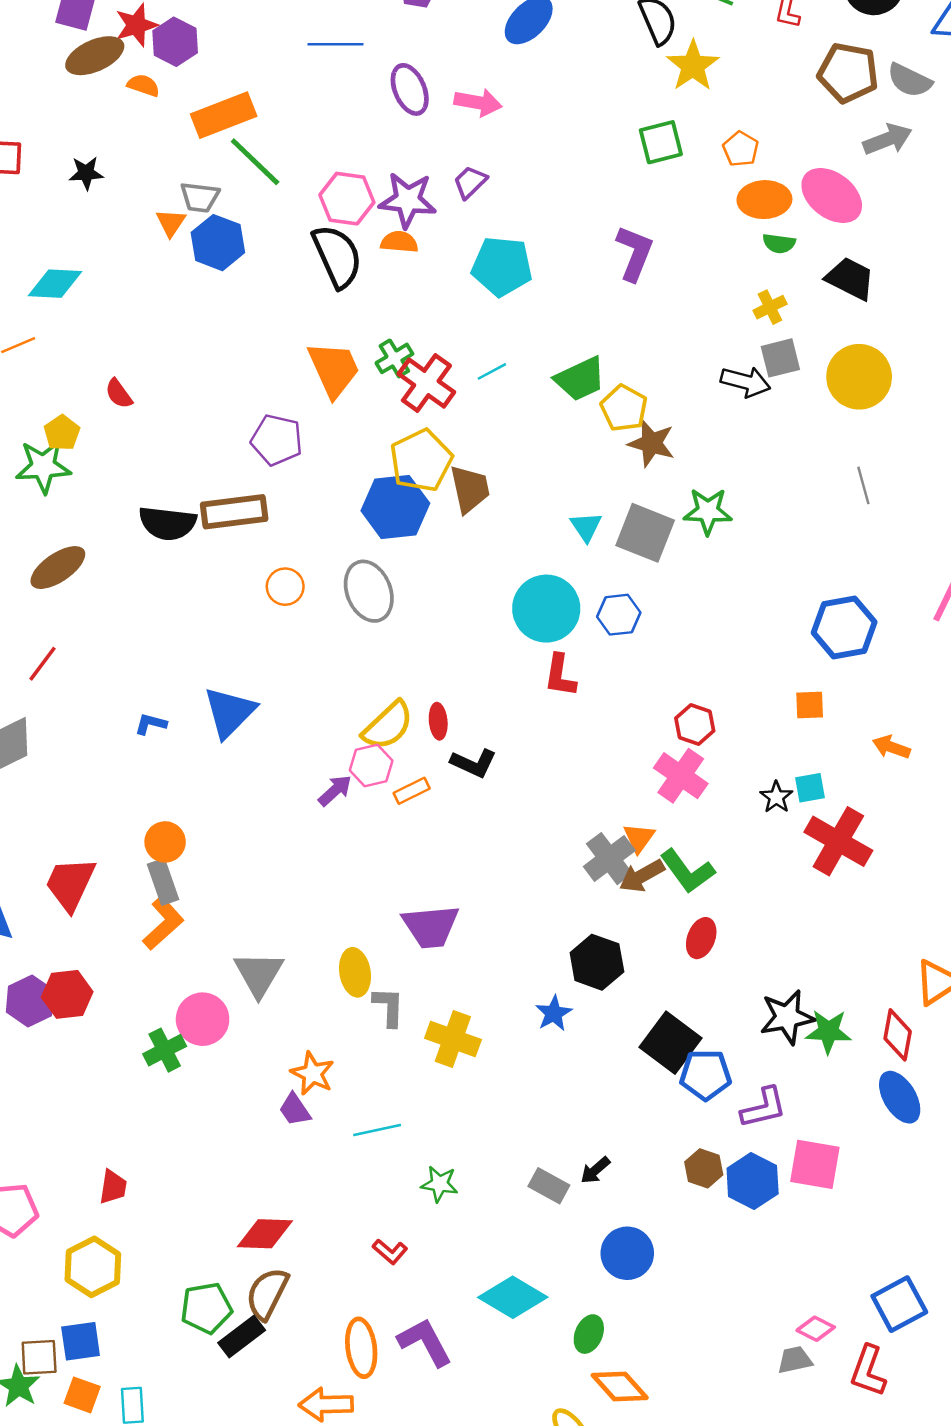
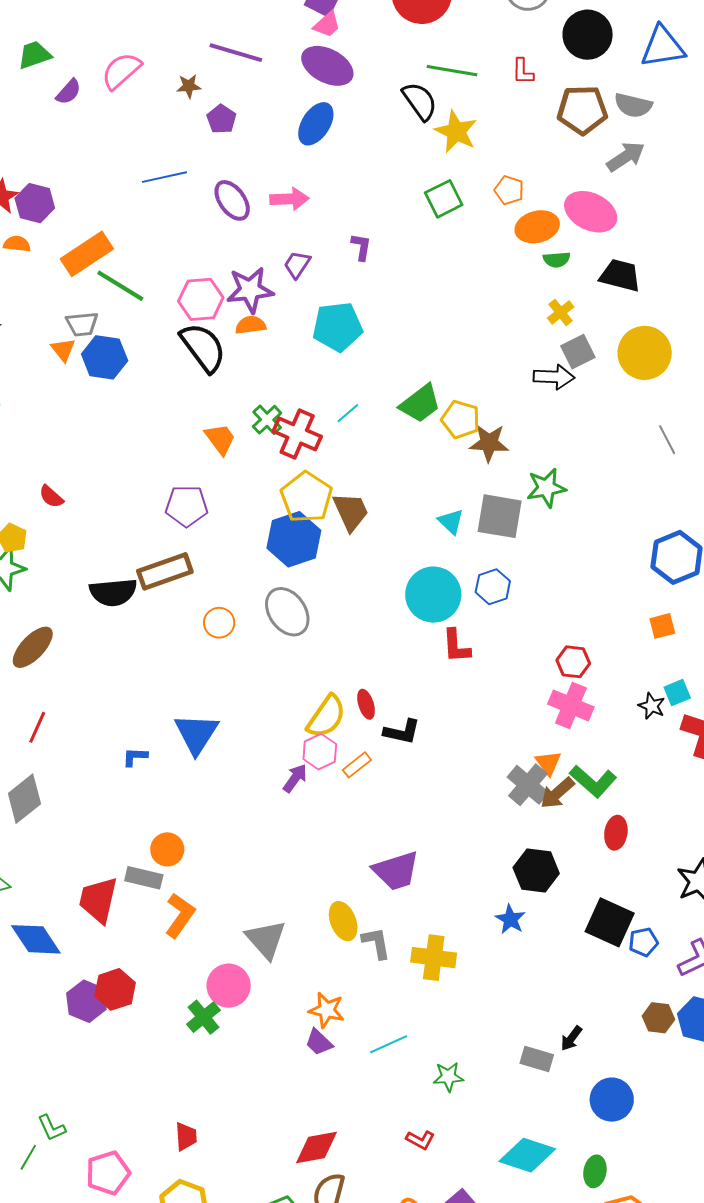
purple L-shape: (635, 253) -> (361, 247), moved, size x0.6
orange trapezoid: (334, 369) -> (220, 439), size x0.7
gray rectangle: (163, 882) -> (144, 878), moved, turned -45
blue pentagon: (706, 1075) -> (643, 942), size x0.7

